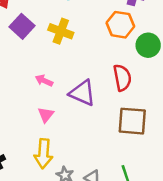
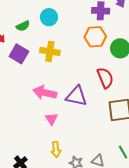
pink arrow: (44, 81) -> (45, 93), size x1.6
yellow arrow: (43, 154) -> (56, 150), size x0.7

